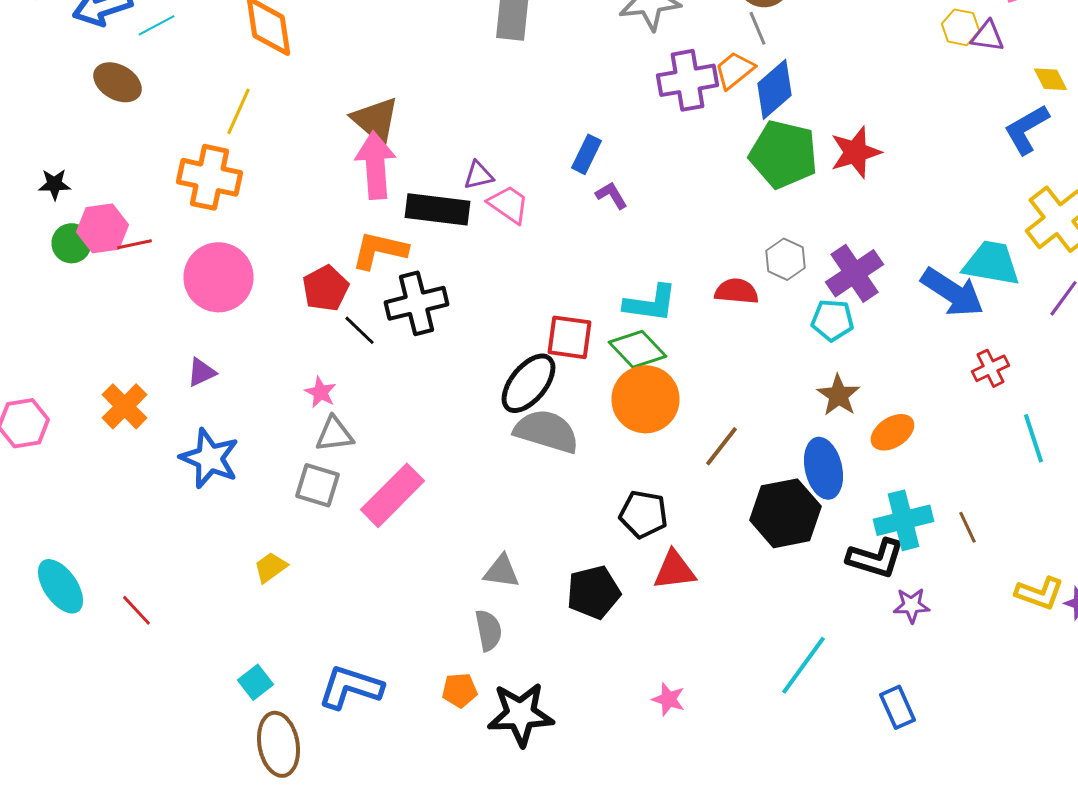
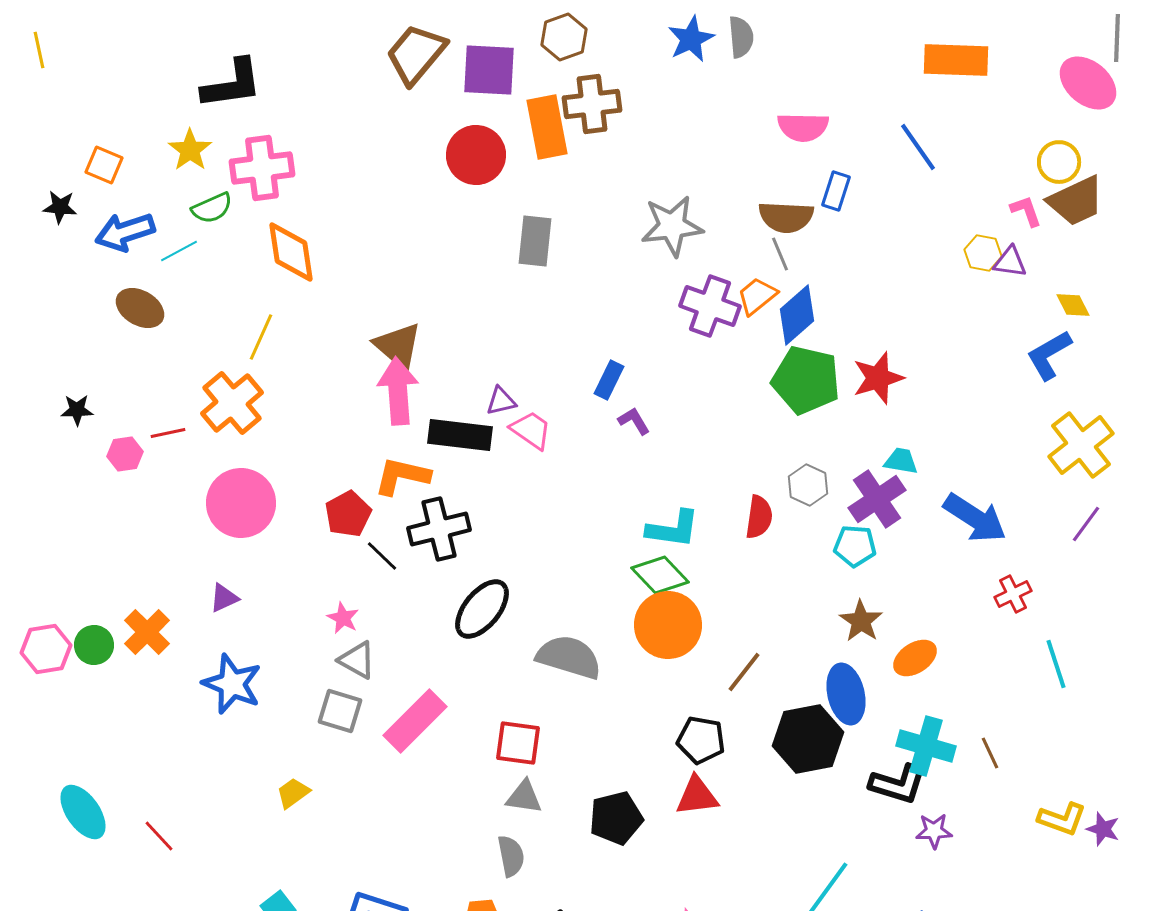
purple cross: (688, 80) -> (710, 306), turned 30
orange cross: (210, 177) -> (232, 403), turned 38
pink hexagon: (102, 228) -> (125, 454), size x0.7
green circle: (72, 243) -> (94, 645), moved
red line: (134, 244) -> (168, 433), moved
cyan trapezoid: (992, 263) -> (901, 461), moved, size x0.6
red semicircle: (736, 291) -> (759, 517), turned 93
red square: (570, 337) -> (518, 743), moved
black ellipse: (528, 383) -> (482, 609), moved
gray triangle: (334, 434) -> (357, 660), turned 36
black pentagon: (644, 514) -> (701, 740), moved
cyan cross: (904, 520) -> (926, 746), turned 30

